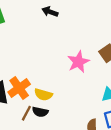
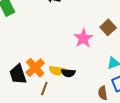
black semicircle: (40, 112) -> (68, 73), moved

